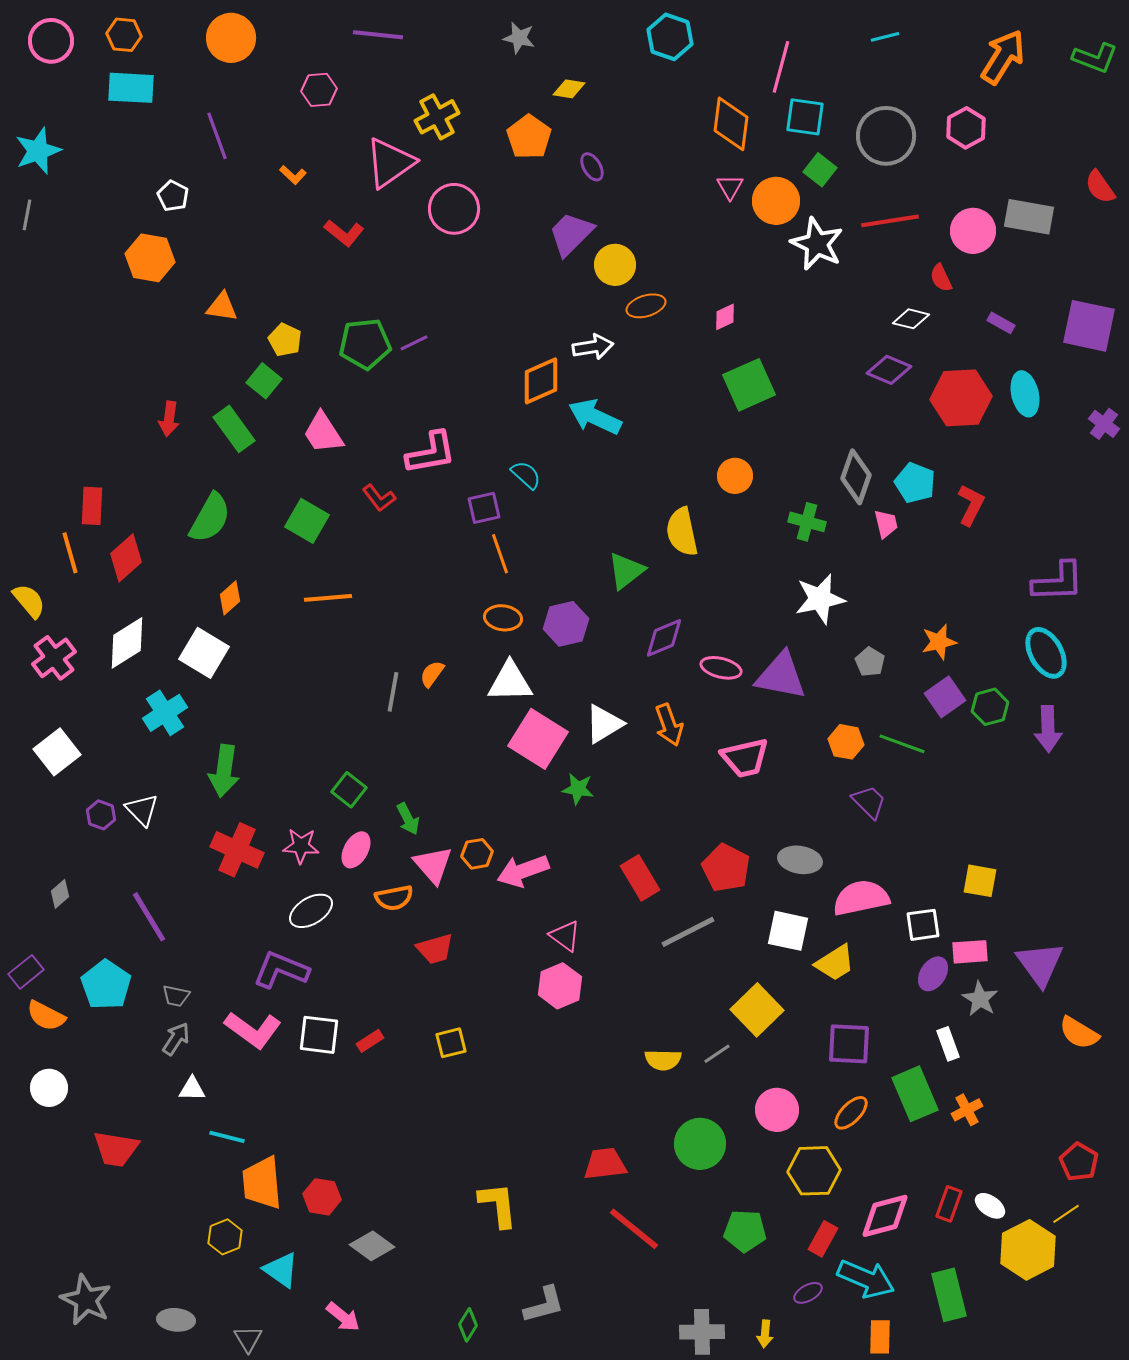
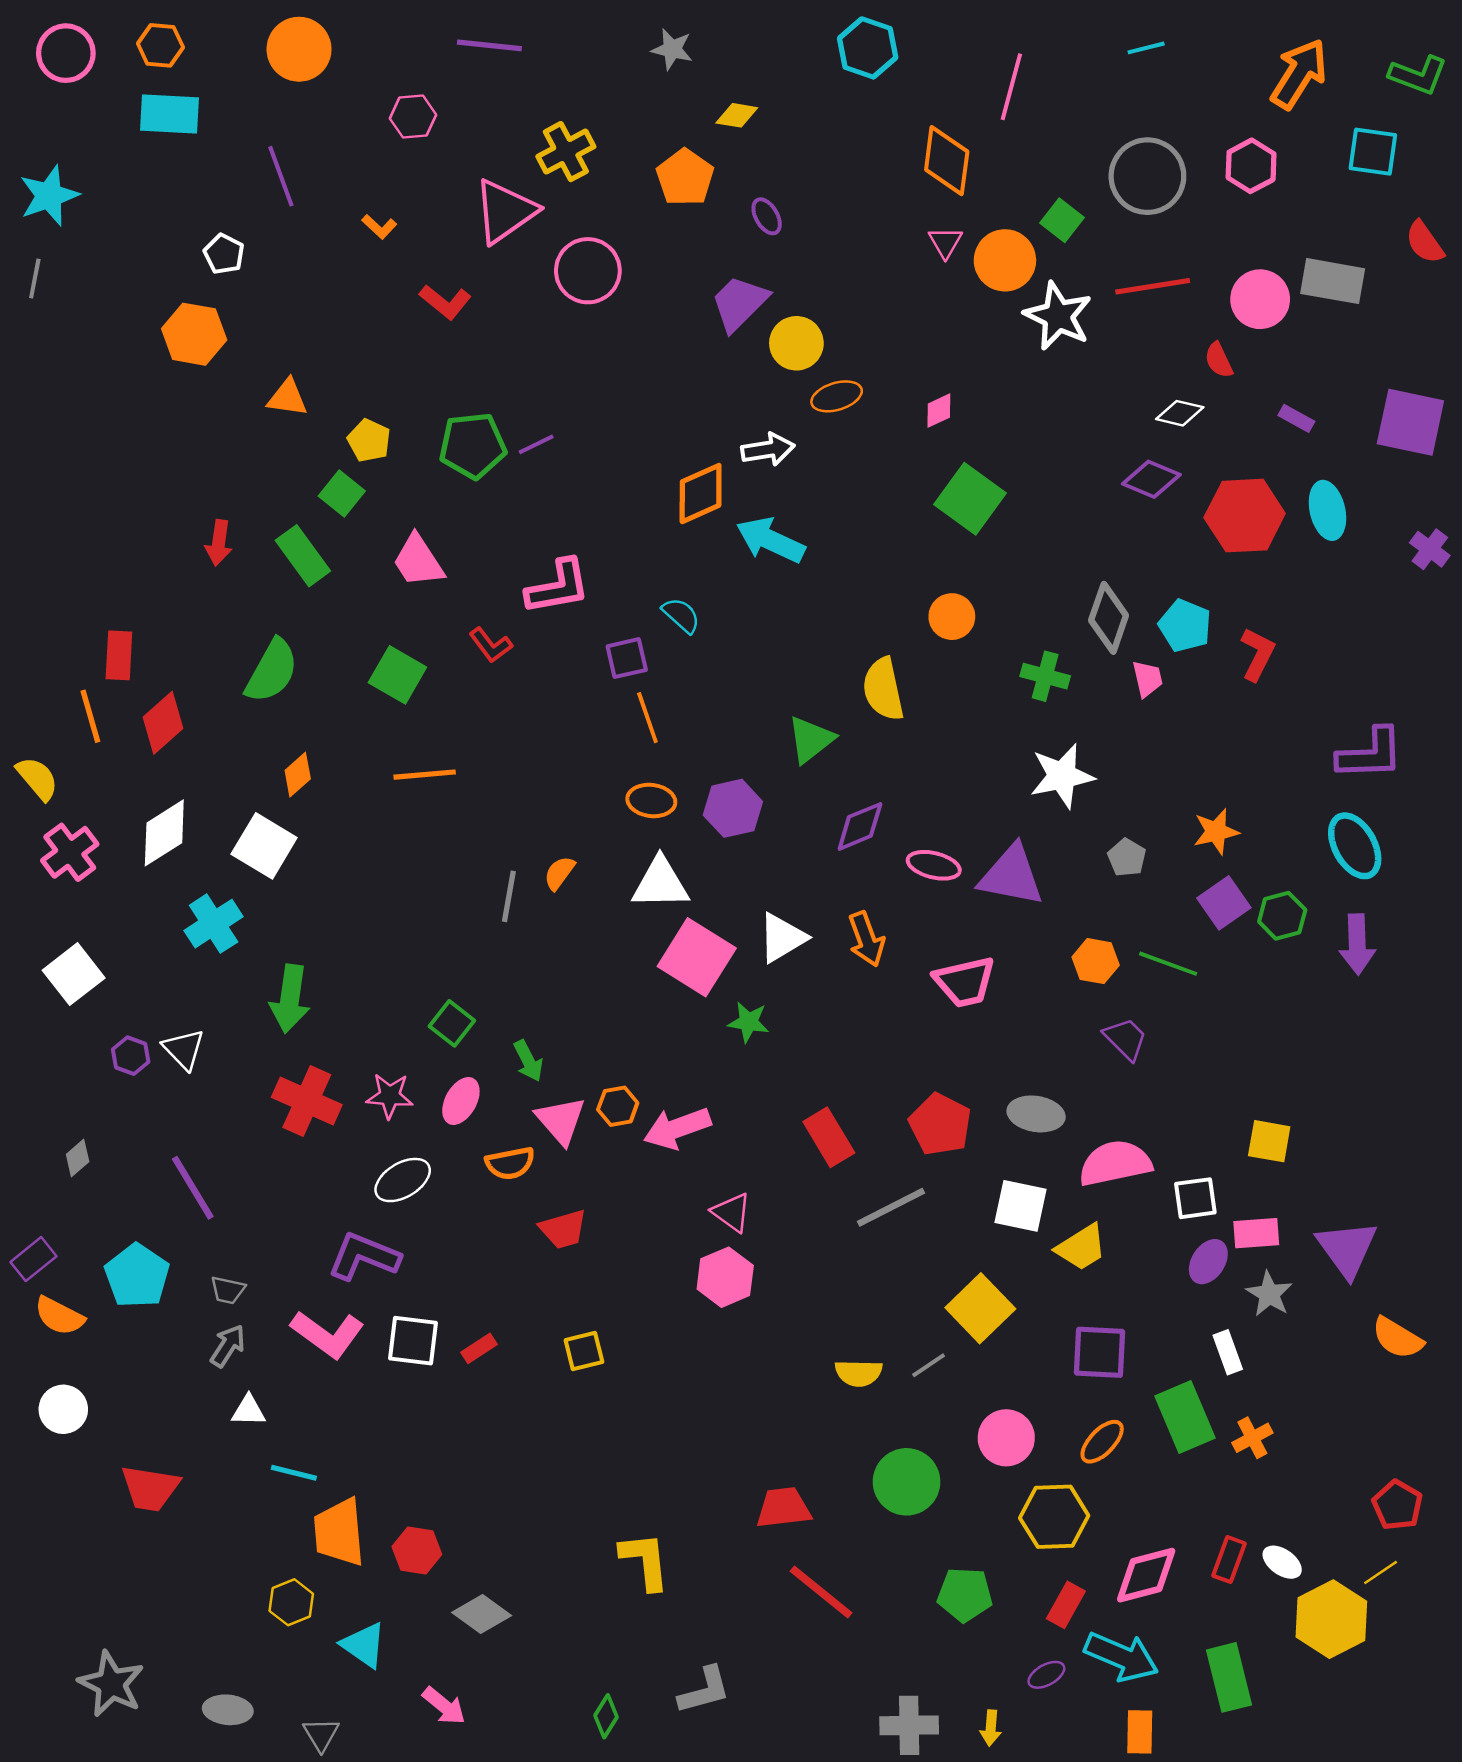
cyan square: (805, 117) -> (1373, 152), moved
green square: (749, 385) -> (970, 499), turned -30

